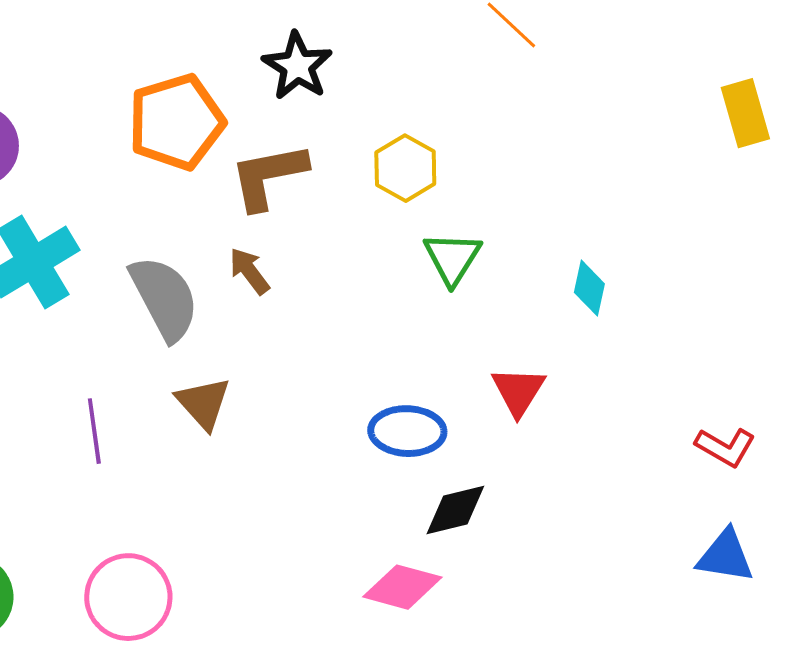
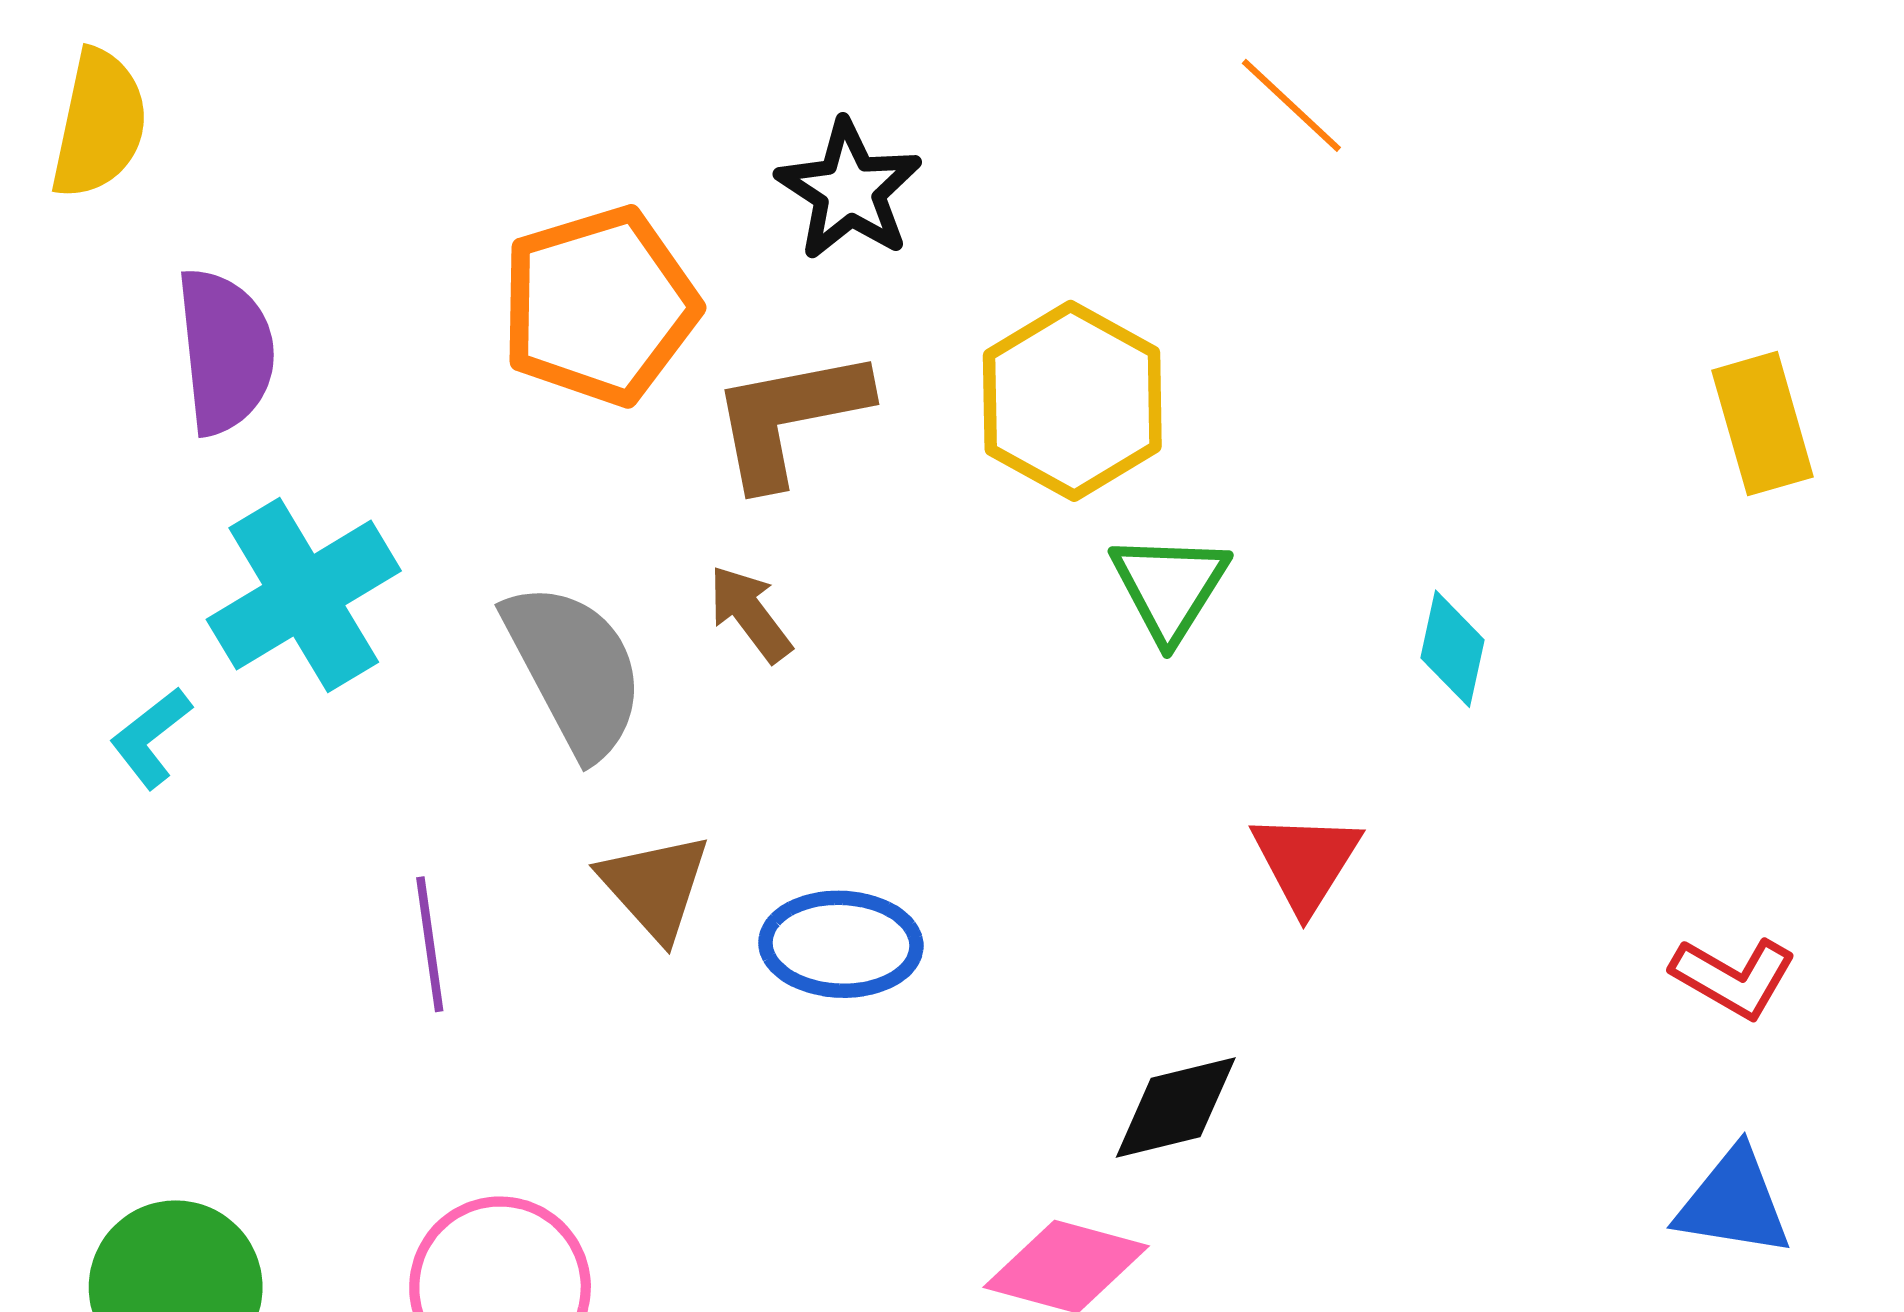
yellow rectangle: (745, 113) -> (1762, 424), moved
yellow hexagon: (405, 168) -> (1072, 401), size x1.4
blue ellipse: (407, 431) -> (841, 944), moved

